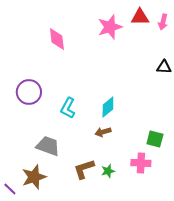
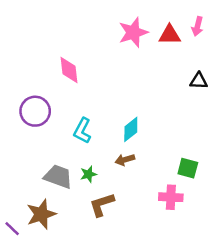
red triangle: (140, 17) -> (170, 35), moved
pink diamond: (57, 39) -> (69, 70), moved
green star: (108, 171) -> (88, 174), moved

